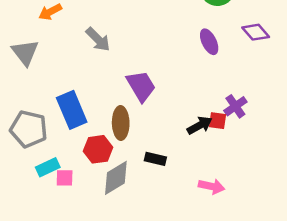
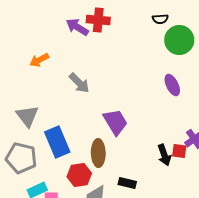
gray triangle: (25, 52) -> (27, 116), moved
black arrow: (200, 125) -> (164, 155), turned 100

